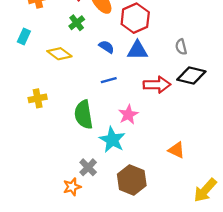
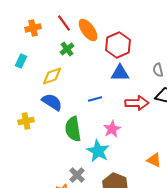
blue semicircle: (106, 47) -> (52, 102), moved, size x1.5
yellow diamond: (59, 54) -> (52, 76), turned -55
yellow cross: (38, 98) -> (26, 121), moved

